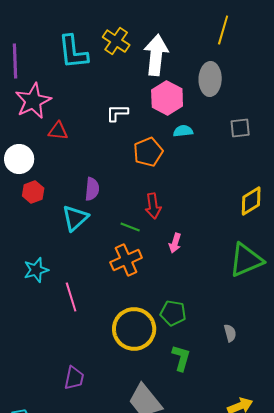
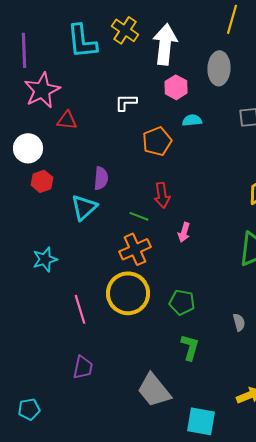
pink hexagon: (167, 98) -> (176, 87), size x0.7
pink line: (71, 297) -> (80, 309), moved
yellow circle: (134, 329) -> (128, 293), moved

